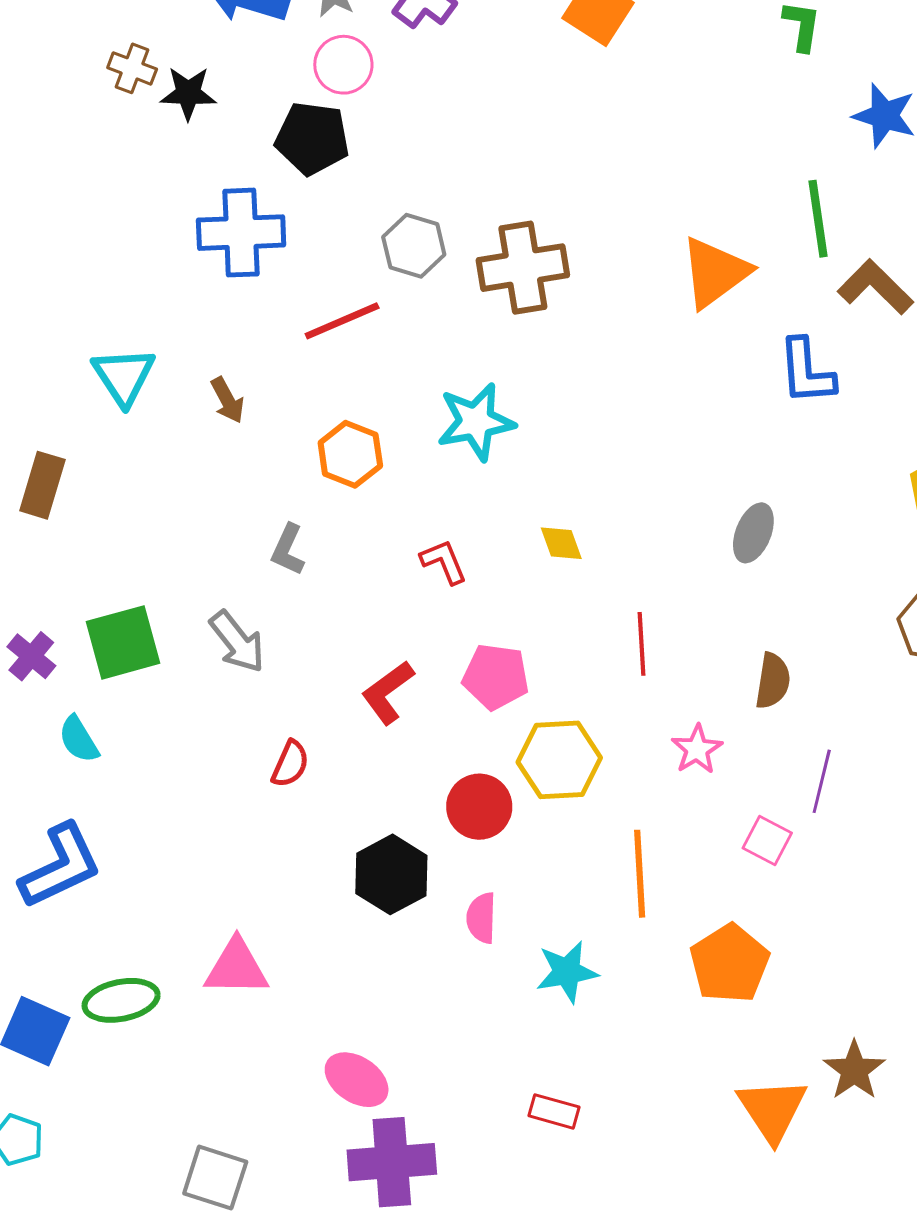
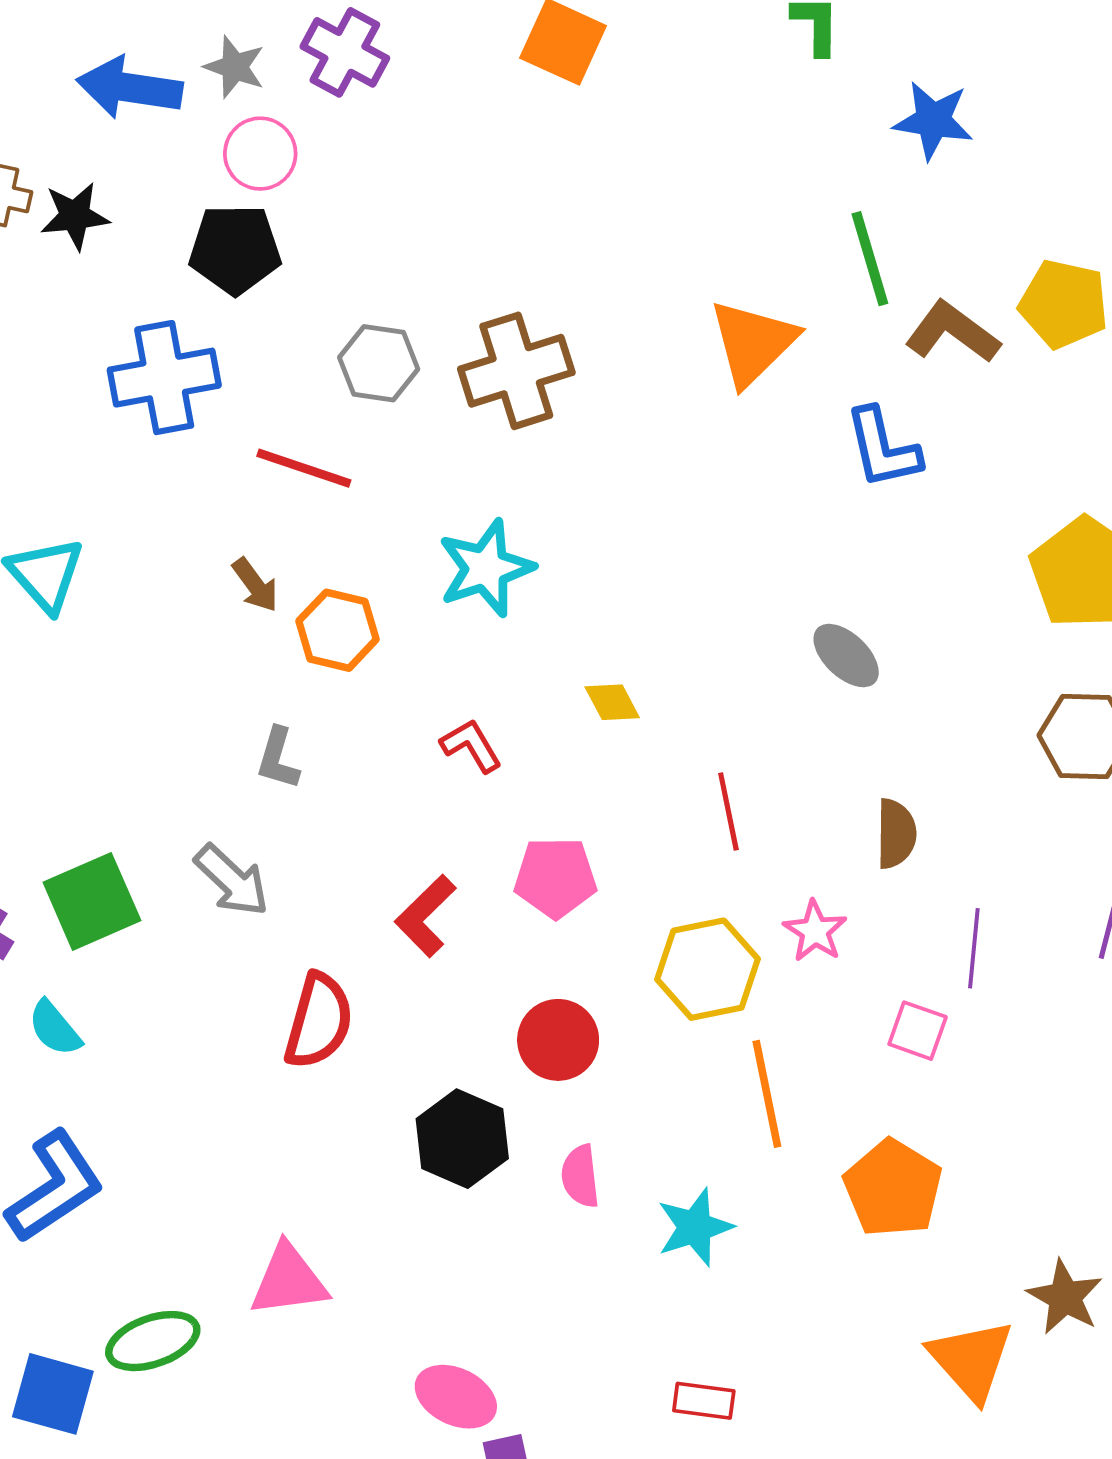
red line: (342, 321) -> (304, 468), turned 50
brown arrow: (227, 400) -> (255, 585), moved
gray ellipse: (753, 533) -> (846, 656), turned -60
yellow hexagon: (559, 760) -> (707, 969), moved
red semicircle: (290, 764) -> (319, 1021), size x1.6

